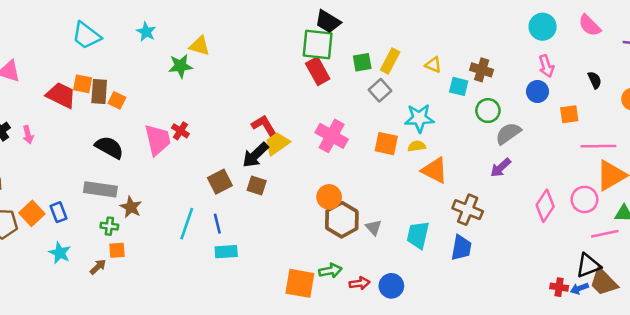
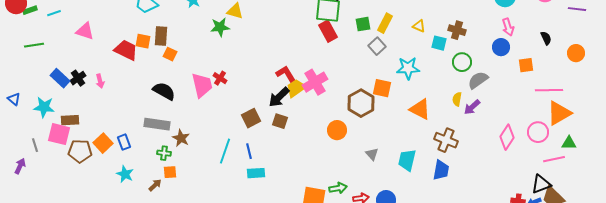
brown rectangle: (99, 91) -> (161, 36), moved
pink cross: (332, 136) -> (315, 82), moved, turned 30
yellow semicircle: (417, 146) -> (457, 99), moved, turned -72
brown hexagon: (342, 220) -> (361, 103), moved

